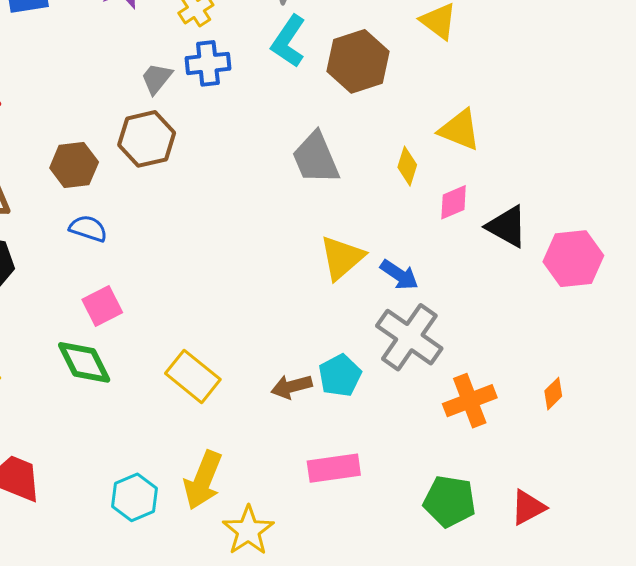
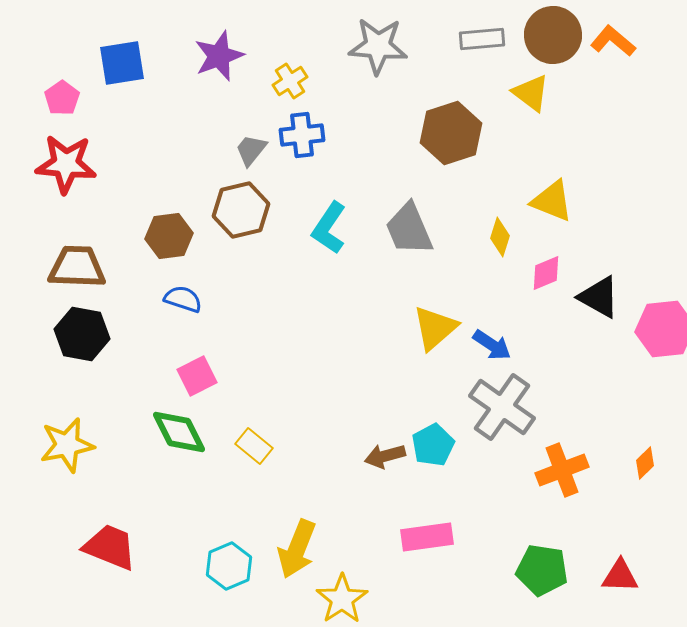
cyan L-shape: (289, 41) -> (329, 228), moved
yellow rectangle: (193, 376) -> (254, 446), moved, size x0.7
red triangle: (528, 507) -> (620, 576), turned 30

